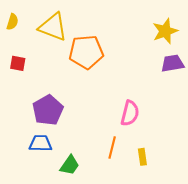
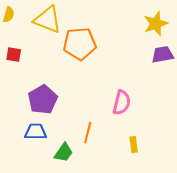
orange line: (112, 148) -> (88, 133), moved

